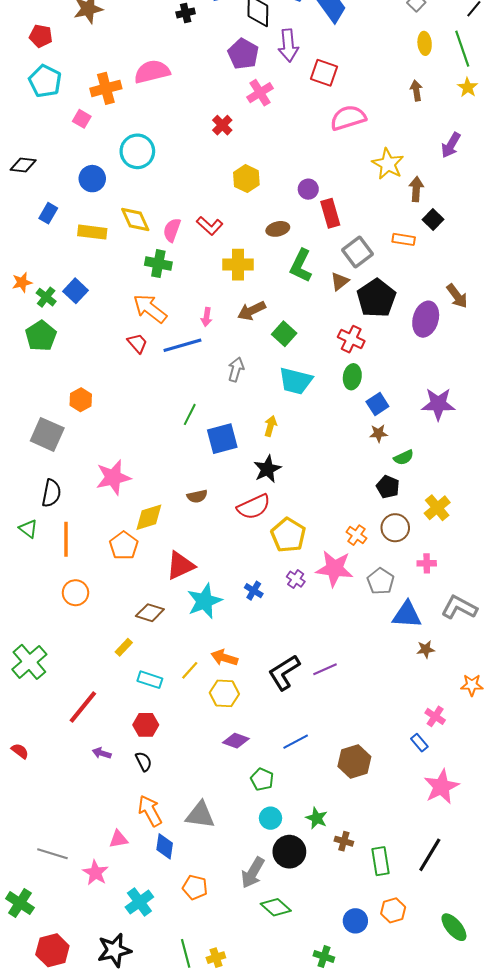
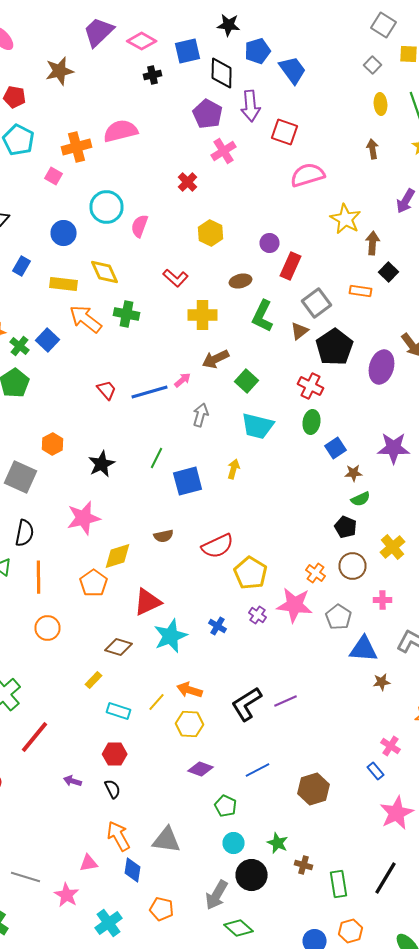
red rectangle: (330, 213) -> (290, 266), turned 40
pink semicircle: (172, 230) -> (140, 226), moved
orange arrow: (150, 309) -> (86, 319), moved
pink arrow: (207, 317) -> (182, 380), moved, turned -138
brown star: (378, 433) -> (354, 473), moved
black star: (267, 469) -> (102, 464), moved
red line: (83, 707) -> (34, 737), moved

